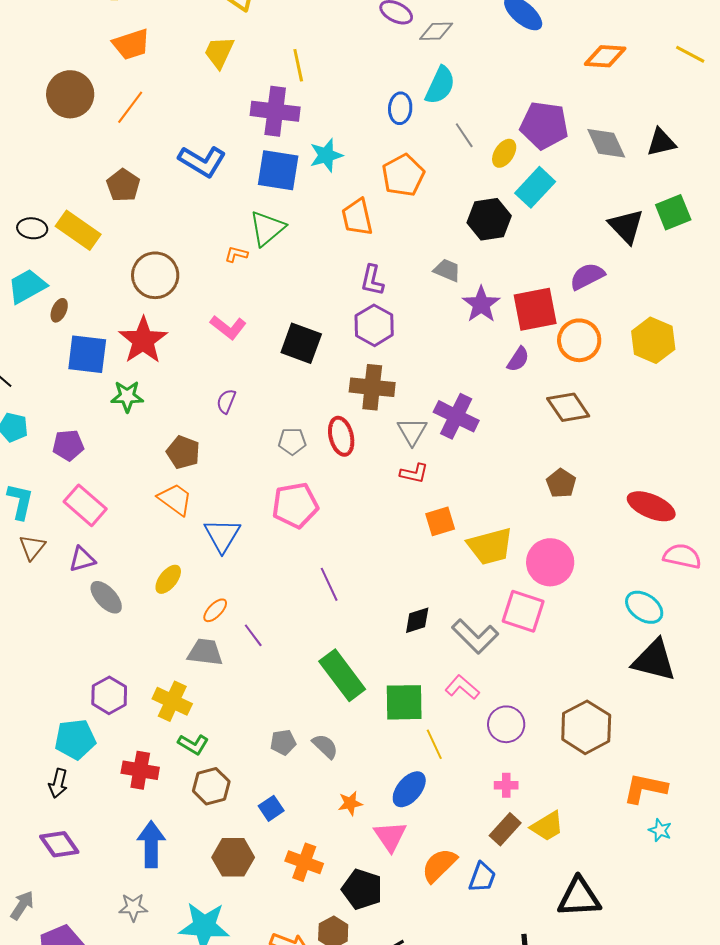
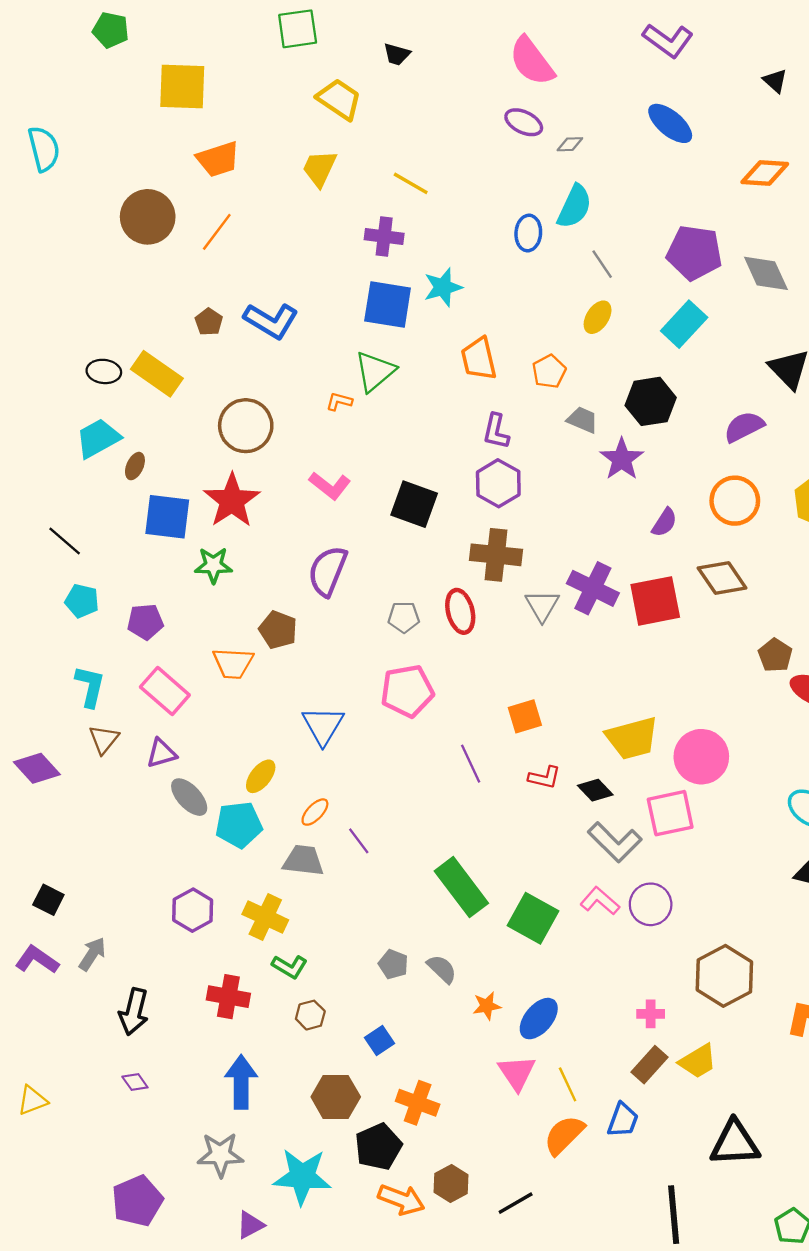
gray diamond: (436, 31) -> (570, 144), size x0.7
yellow line: (298, 65) -> (411, 183), turned -48
purple cross: (275, 111) -> (384, 236), size x0.7
yellow ellipse: (504, 153) -> (598, 317), moved
blue L-shape: (202, 161) -> (271, 321), moved
orange pentagon: (403, 175) -> (549, 371), moved, size x0.7
brown pentagon: (123, 185) -> (209, 322), size x0.7
black hexagon: (489, 219) -> (651, 401), moved
red square: (535, 309) -> (655, 601), moved
purple semicircle: (226, 401) -> (328, 571), size x1.8
red L-shape: (414, 473) -> (544, 777), moved
brown pentagon: (561, 483) -> (775, 655), moved
orange trapezoid: (175, 499) -> (233, 663), moved, turned 147
orange square: (440, 521) -> (525, 716), moved
purple line: (329, 584) -> (471, 764), moved
pink square: (523, 611) -> (670, 813), turned -30
black diamond: (417, 620) -> (595, 790), moved, turned 64
green square: (404, 702) -> (533, 918), turned 30
purple circle: (506, 724) -> (651, 904), moved
brown hexagon: (586, 727) -> (724, 976), moved
cyan pentagon: (75, 739) -> (239, 825), moved
gray pentagon: (283, 742) -> (393, 964), turned 30
yellow line: (434, 744) -> (568, 1084), moved
black arrow: (58, 783) -> (134, 1012), size x1.4
brown hexagon: (211, 786) -> (310, 1015), size x0.7
orange star: (350, 803) -> (487, 1006), moved
purple diamond: (59, 844) -> (135, 1082), size x0.6
orange semicircle: (439, 865) -> (564, 1135), moved
black pentagon: (362, 889) -> (378, 1147), moved, turned 30
gray arrow: (22, 905) -> (92, 954), moved
gray star: (133, 907) -> (220, 1155), size x1.4

